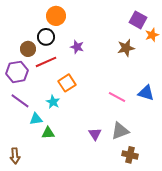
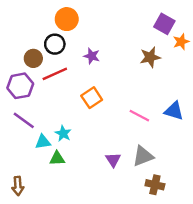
orange square: (67, 83) -> (92, 98), moved
cyan star: (53, 102) -> (63, 133), moved

